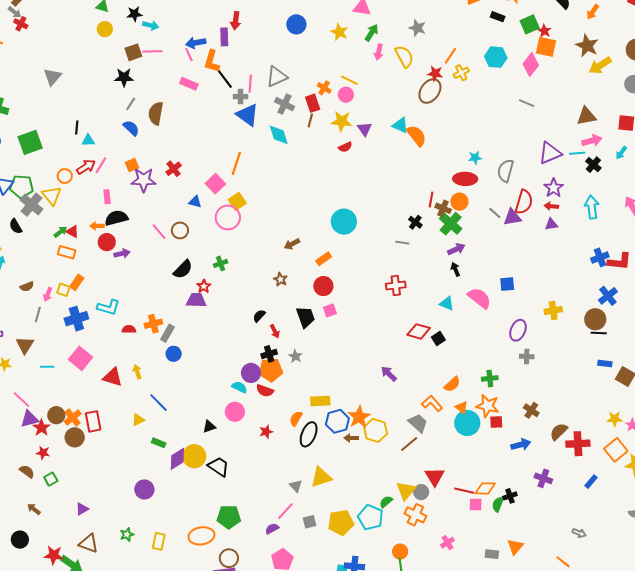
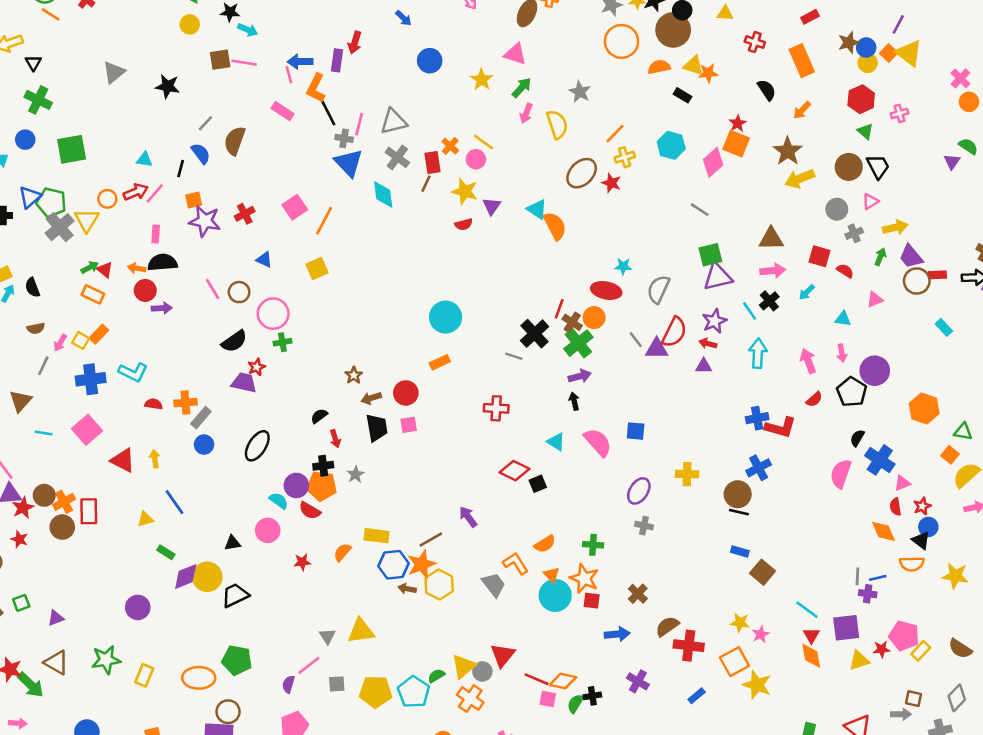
green square: (530, 24) -> (710, 255), moved
red star: (435, 73) -> (611, 183), moved
black star: (124, 77) -> (167, 86), moved
black line: (77, 128) -> (181, 169), moved
cyan line: (577, 153) -> (750, 311), moved, turned 49
pink square: (215, 184) -> (295, 207), moved
pink circle: (228, 217) -> (273, 314), moved
black cross: (415, 222) -> (535, 334), size x1.6
black semicircle: (16, 226) -> (32, 287), moved
brown arrow: (292, 244) -> (371, 398), moved
orange rectangle: (324, 259) -> (440, 362), moved
black ellipse: (309, 434) -> (257, 446), moved
brown line: (409, 444) -> (431, 540), moved
black trapezoid: (218, 467) -> (235, 595), turned -70
green square: (51, 479) -> (21, 603), moved
purple semicircle: (272, 529) -> (288, 684), turned -56
green star: (127, 535) -> (106, 660), size x1.6

